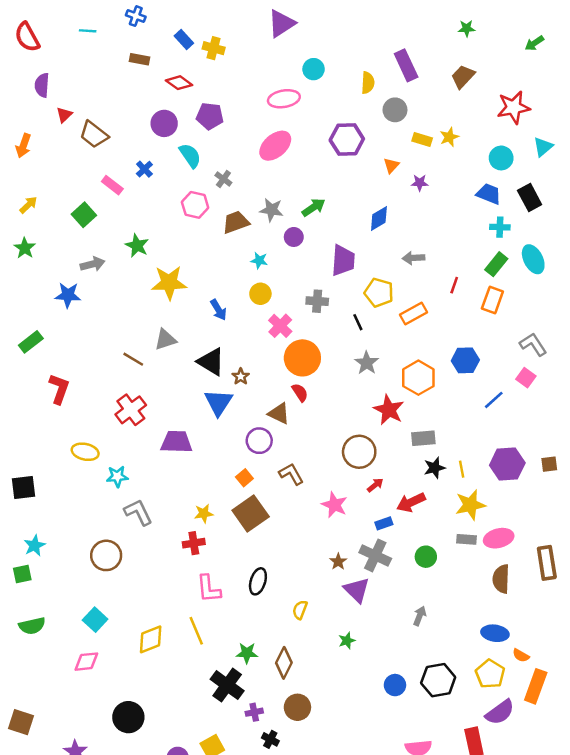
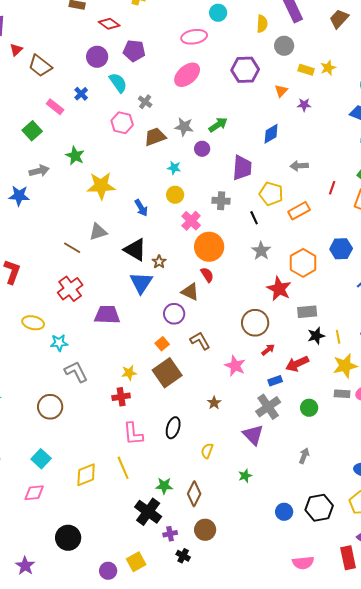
gray cross: (375, 555) -> (268, 407), turned 30
brown star: (338, 562) -> (214, 403), moved

